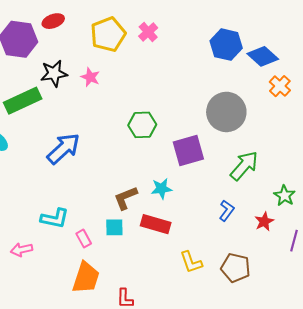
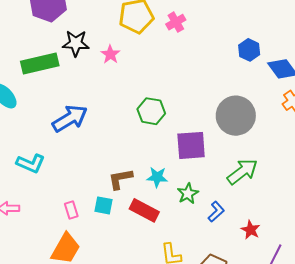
blue hexagon: (226, 45) -> (249, 50), size x0.7
green star: (285, 196) -> (188, 194), moved
cyan L-shape: (55, 218) -> (31, 163), moved
red star: (264, 221) -> (251, 230), turned -30

